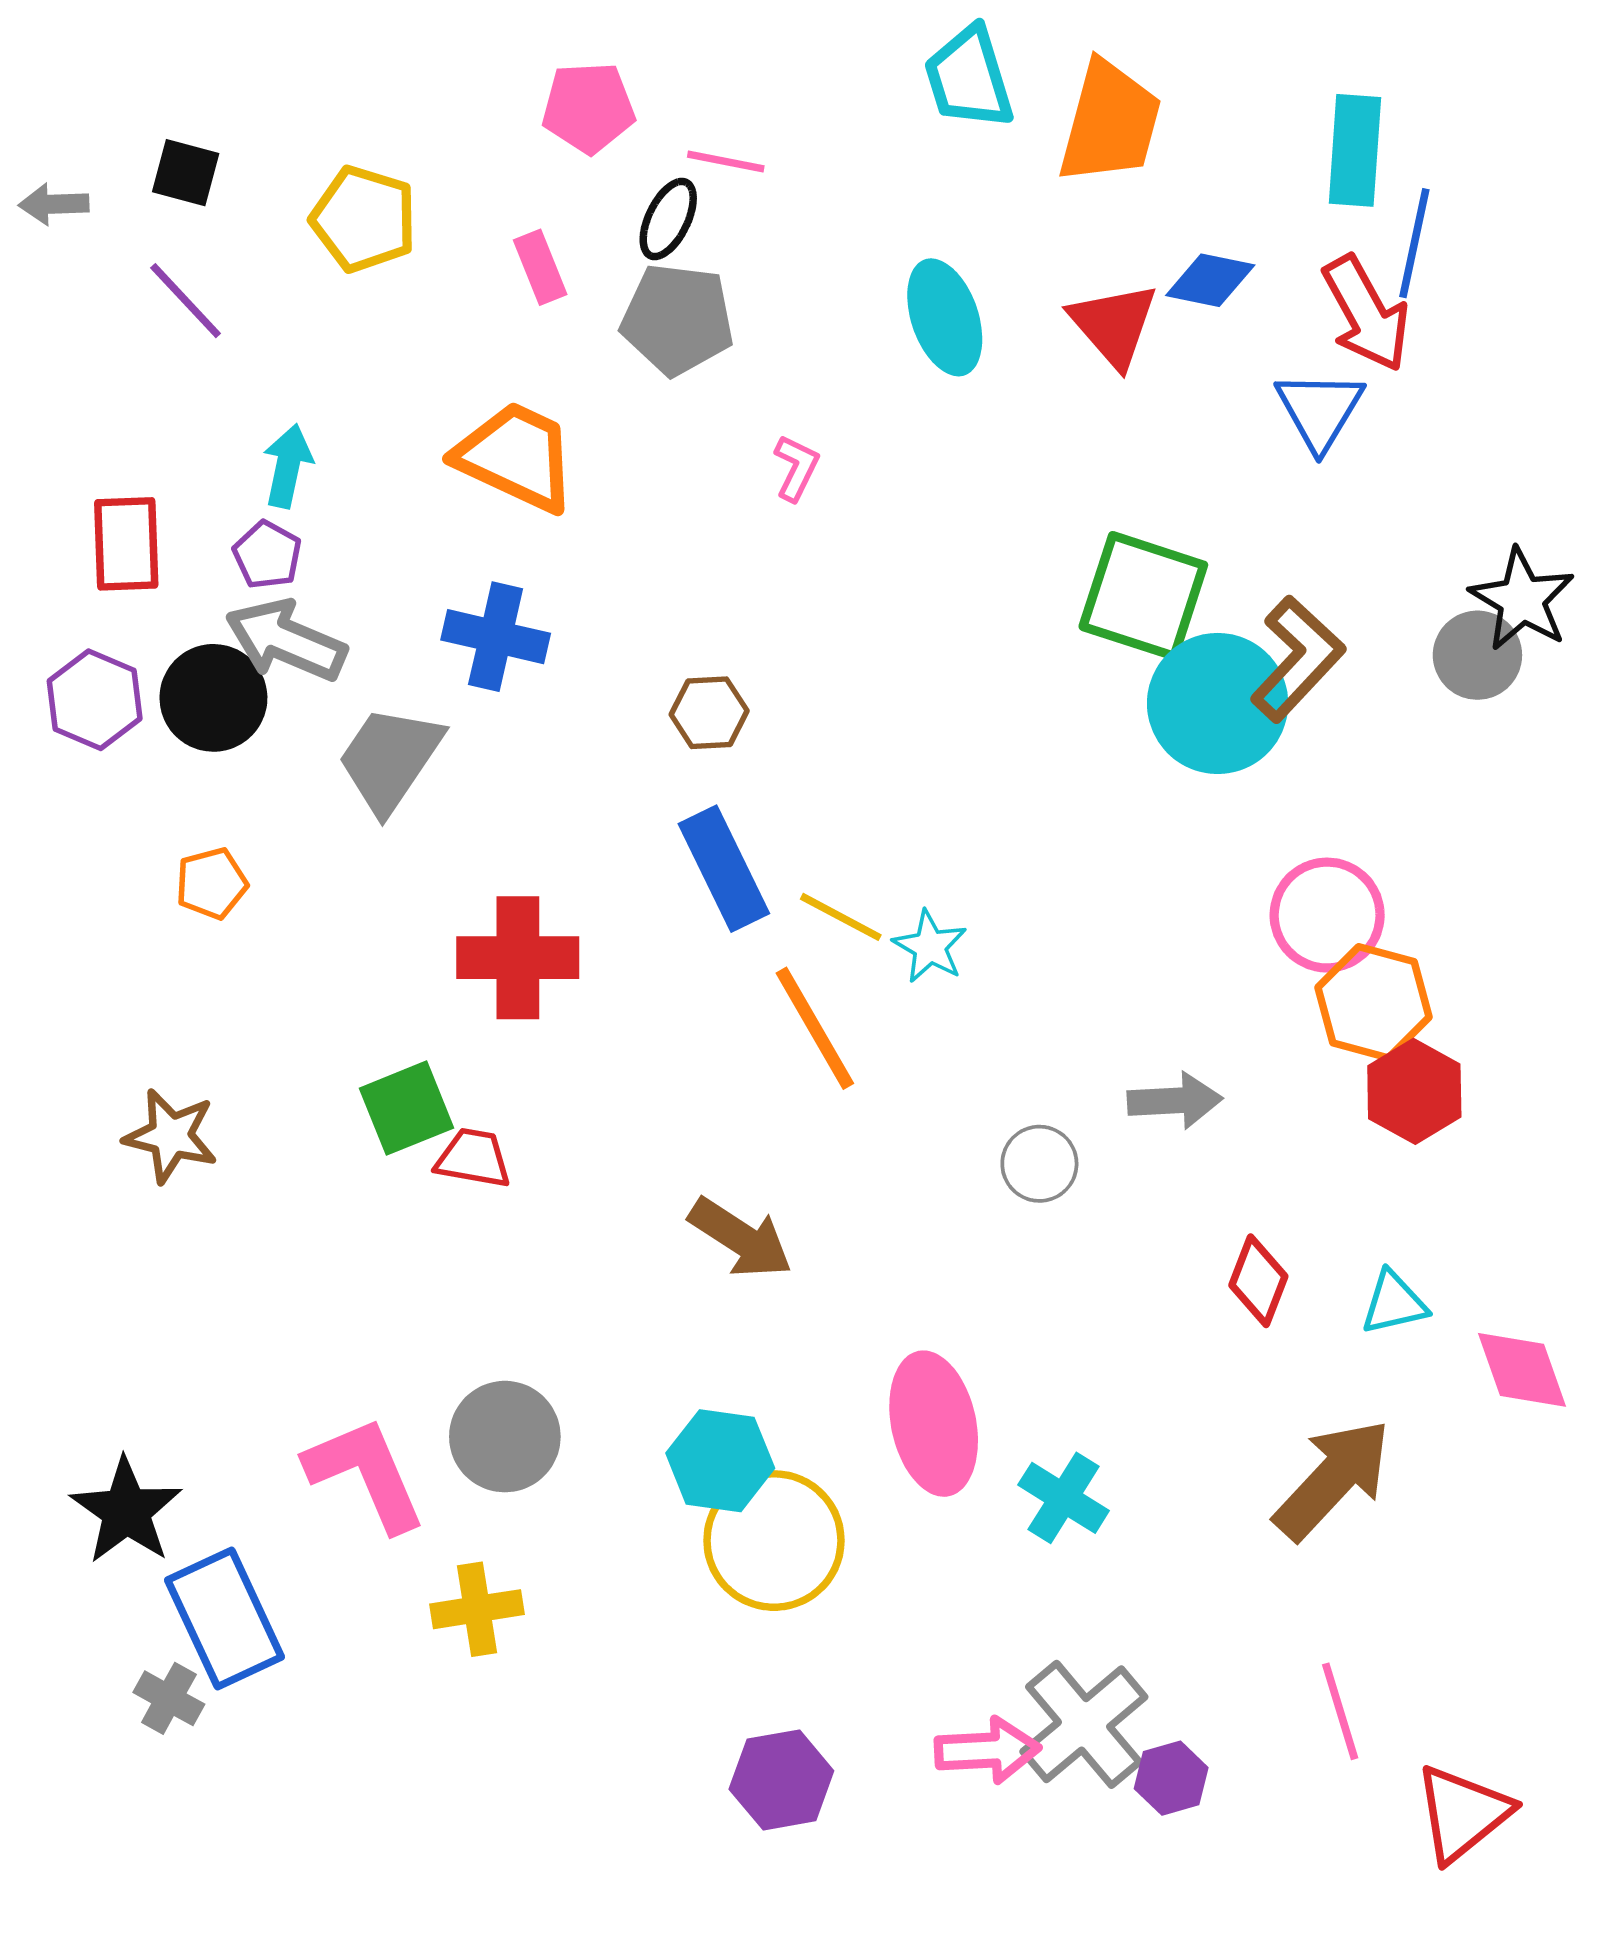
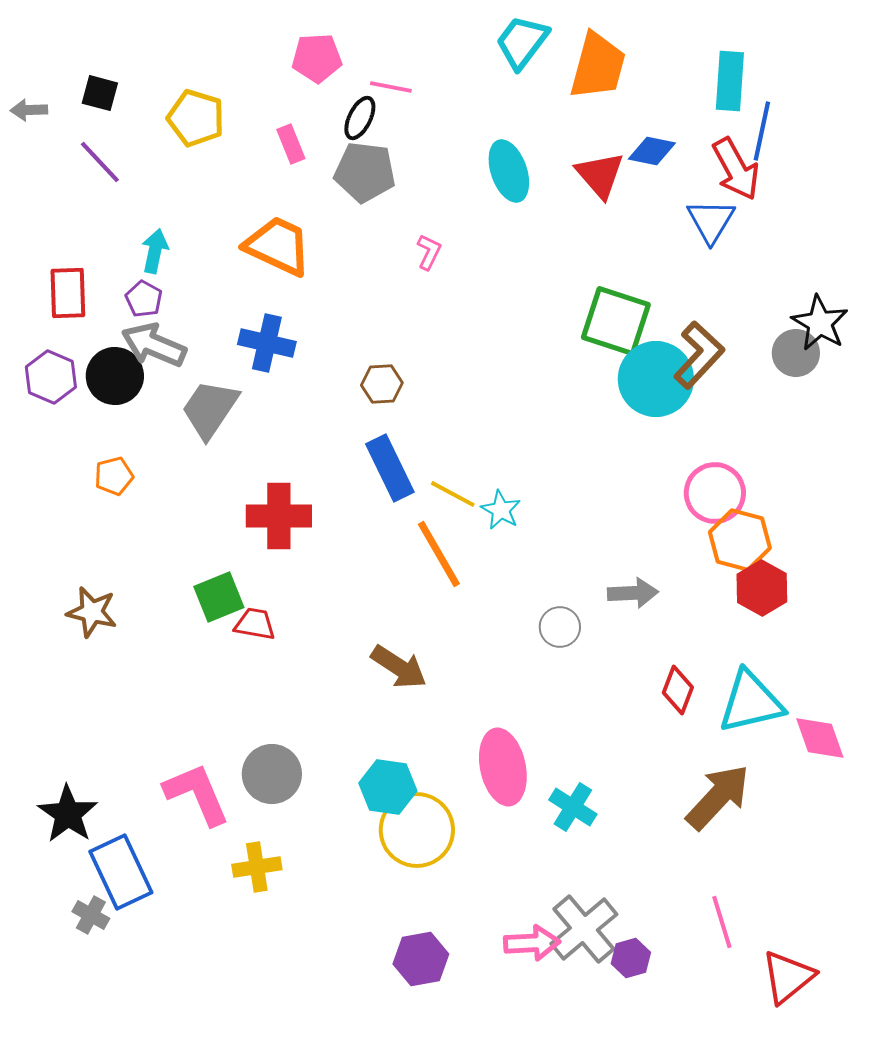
cyan trapezoid: (969, 78) -> (522, 42), turned 54
cyan triangle: (1394, 1303) -> (751, 702), size x1.8

